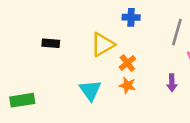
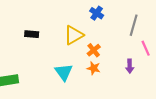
blue cross: (131, 17) -> (97, 13), turned 32

